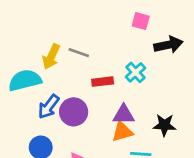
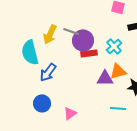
cyan semicircle: (25, 80) -> (30, 52), turned -90
purple circle: (74, 112) -> (83, 40), moved
orange triangle: (122, 132) -> (118, 71), moved

